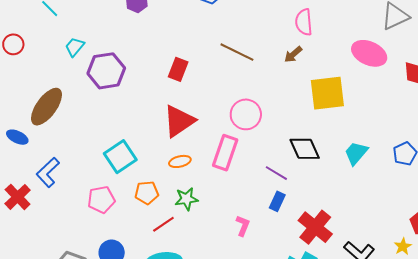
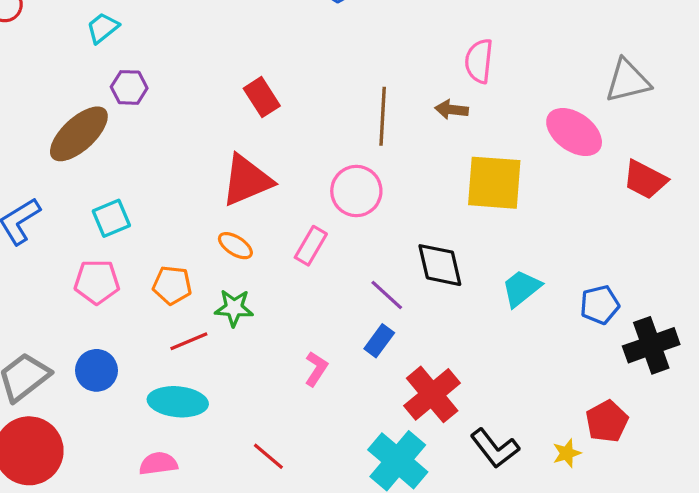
brown line: (237, 52) -> (383, 116), moved, turned 56
brown arrow: (293, 54) -> (452, 110), turned 36
red rectangle: (178, 69) -> (262, 97), turned -65
purple hexagon: (106, 71) -> (129, 87), moved, size x0.6
brown ellipse: (46, 107) -> (79, 134), moved
pink rectangle: (225, 153) -> (311, 246), size x0.7
cyan square: (120, 157) -> (111, 218), moved, size x0.7
orange ellipse: (180, 161) -> (235, 246), turned 35

